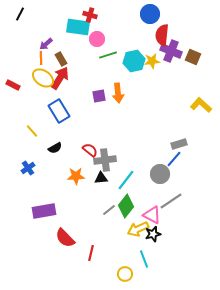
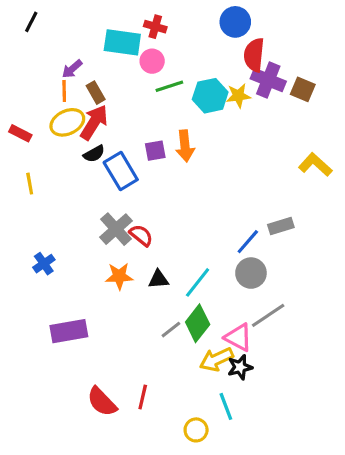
red cross: (90, 15) -> (155, 27), moved
yellow ellipse: (43, 78) -> (67, 122), turned -60
blue rectangle: (59, 111) -> (121, 171), moved
yellow line: (32, 131) -> (30, 184), moved, turned 32
black semicircle: (55, 148) -> (94, 154), moved
blue line: (174, 159) -> (248, 242), moved
gray cross: (105, 160) -> (116, 229), moved, turned -35
red semicircle: (65, 238) -> (102, 402), moved

